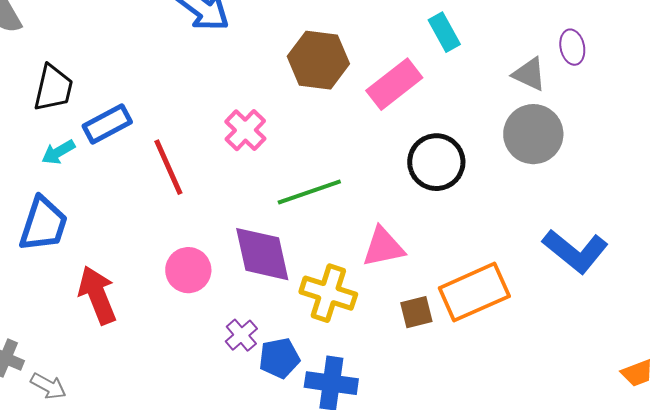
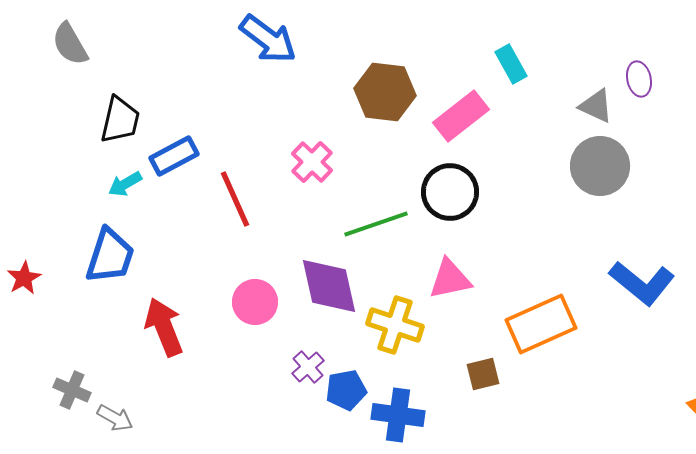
black circle: (436, 162) -> (450, 192), moved
brown square: (416, 312) -> (483, 374), moved

